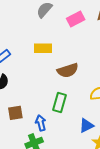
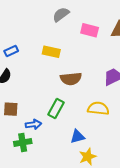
pink rectangle: (76, 19) -> (90, 30), turned 30
blue arrow: (41, 123) -> (33, 124), turned 84

